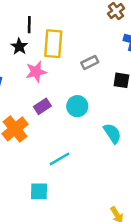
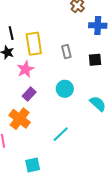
gray rectangle: (90, 62) -> (66, 52), turned -64
purple rectangle: (42, 106) -> (29, 94), moved
cyan square: (39, 191) -> (33, 165), moved

